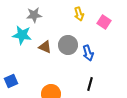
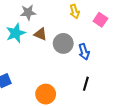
cyan star: (22, 35) -> (16, 33), turned -30
brown triangle: (45, 47) -> (40, 34), moved

